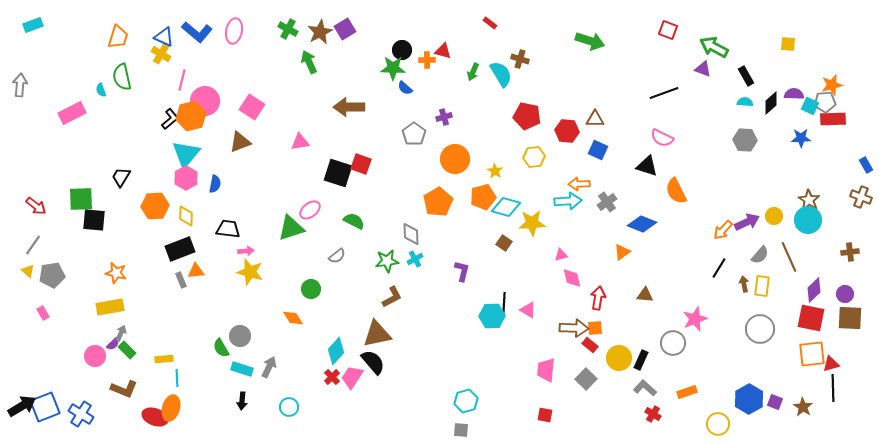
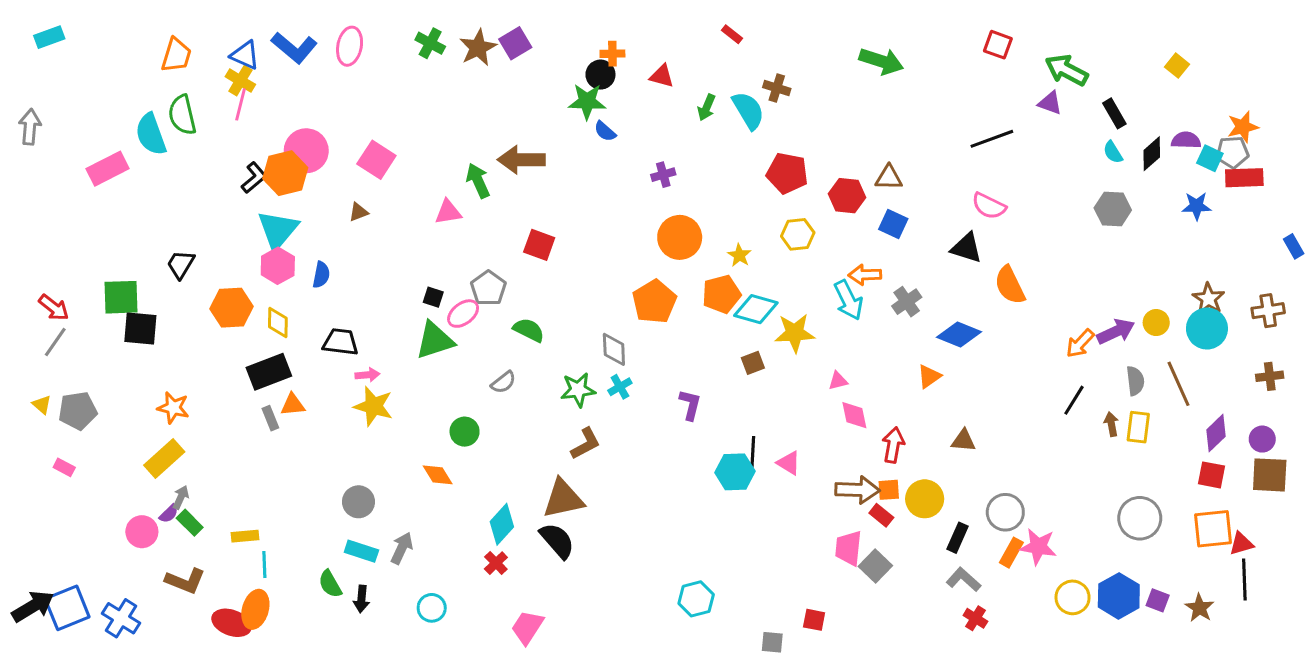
yellow square: (788, 44) -> (1177, 66), turned 35
orange cross: (427, 60) -> (612, 54), moved
green arrow: (309, 62) -> (478, 181), moved
pink line: (182, 80) -> (240, 104), moved
cyan semicircle: (101, 90) -> (151, 134), size x2.0
cyan semicircle: (745, 102) -> (1113, 152), turned -126
gray pentagon: (414, 134) -> (488, 288), moved
brown triangle: (240, 142) -> (358, 212), size x0.6
black square: (338, 173) -> (433, 297), moved, size x0.5
brown cross: (861, 197) -> (1268, 311), moved, turned -30
cyan arrow: (568, 201) -> (848, 300), turned 68
brown square: (504, 243) -> (753, 363), turned 35
gray line: (33, 245) -> (55, 342), moved
gray semicircle: (760, 255) -> (1135, 381), turned -48
yellow rectangle: (110, 307) -> (164, 458), turned -32
pink rectangle: (43, 313) -> (64, 467), turned -32
red square: (811, 318) -> (1211, 475), size x0.7
pink star: (695, 319) -> (1038, 547), moved, turned 30
gray circle: (760, 329) -> (1140, 518), moved
green semicircle: (221, 348) -> (330, 584), moved
yellow circle: (619, 358) -> (925, 499), moved
pink trapezoid: (546, 370) -> (848, 548), moved
pink trapezoid: (352, 377) -> (527, 627), moved
orange rectangle: (687, 392) -> (1011, 553), moved, turned -42
yellow circle: (718, 424) -> (1073, 597), moved
gray square: (461, 430) -> (772, 642), moved

